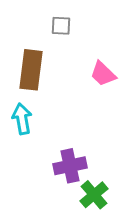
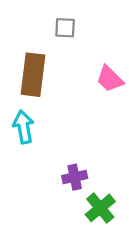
purple cross: (70, 166) -> (75, 177), size x0.7

